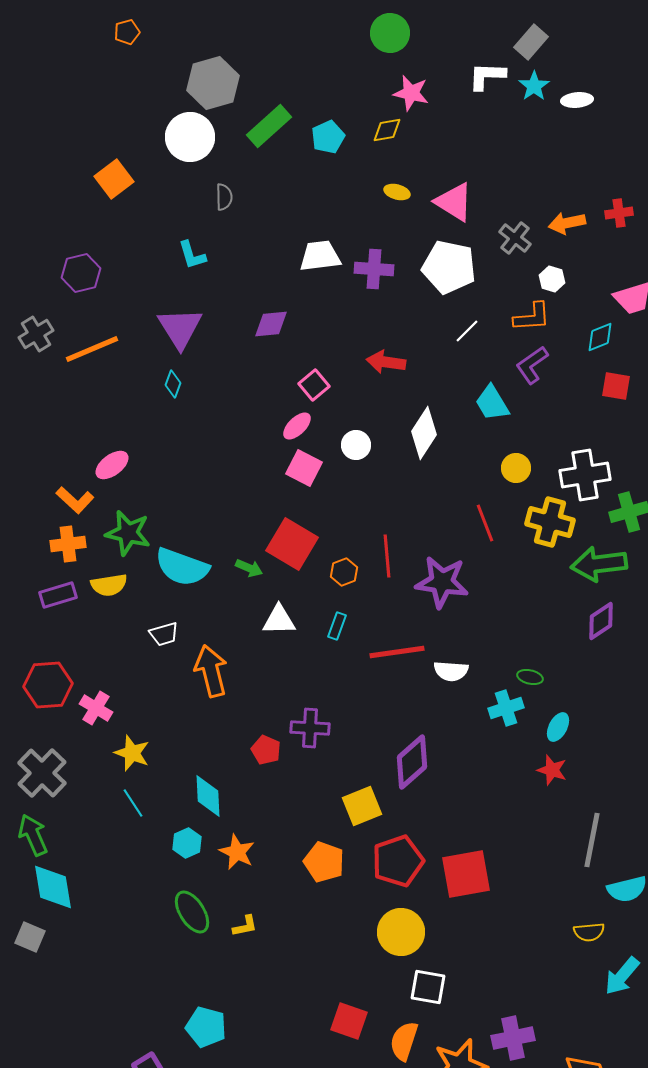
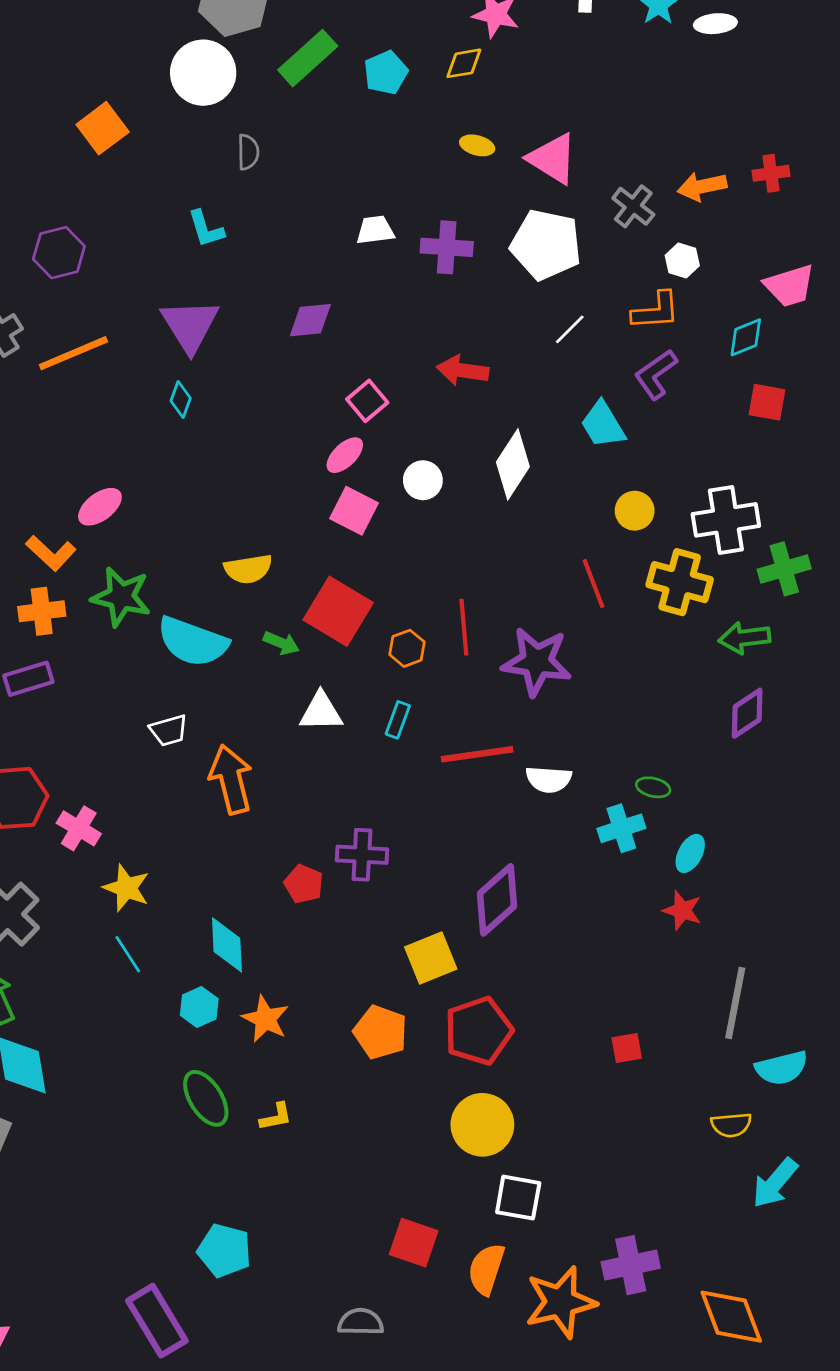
white trapezoid: (320, 256) -> (375, 230), size x0.7
green arrow: (599, 564) -> (744, 638), size x0.7
yellow semicircle: (109, 585) -> (248, 569), moved
red square: (466, 874) -> (627, 1048), moved, size x0.5

